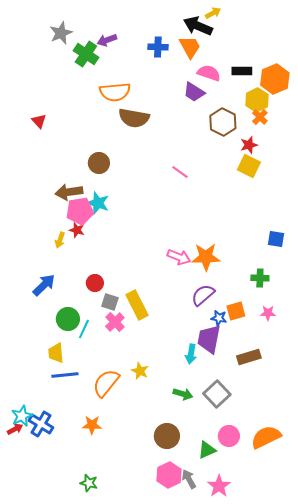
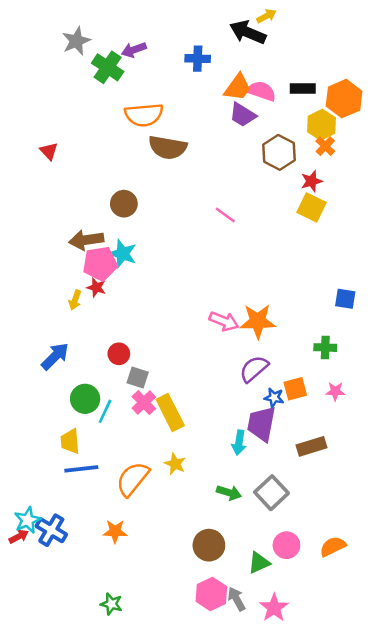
orange trapezoid: (190, 47) -> (238, 87), moved, turned 65
yellow rectangle: (137, 305) -> (170, 413), moved
orange semicircle: (266, 437) -> (333, 546), size x0.7

